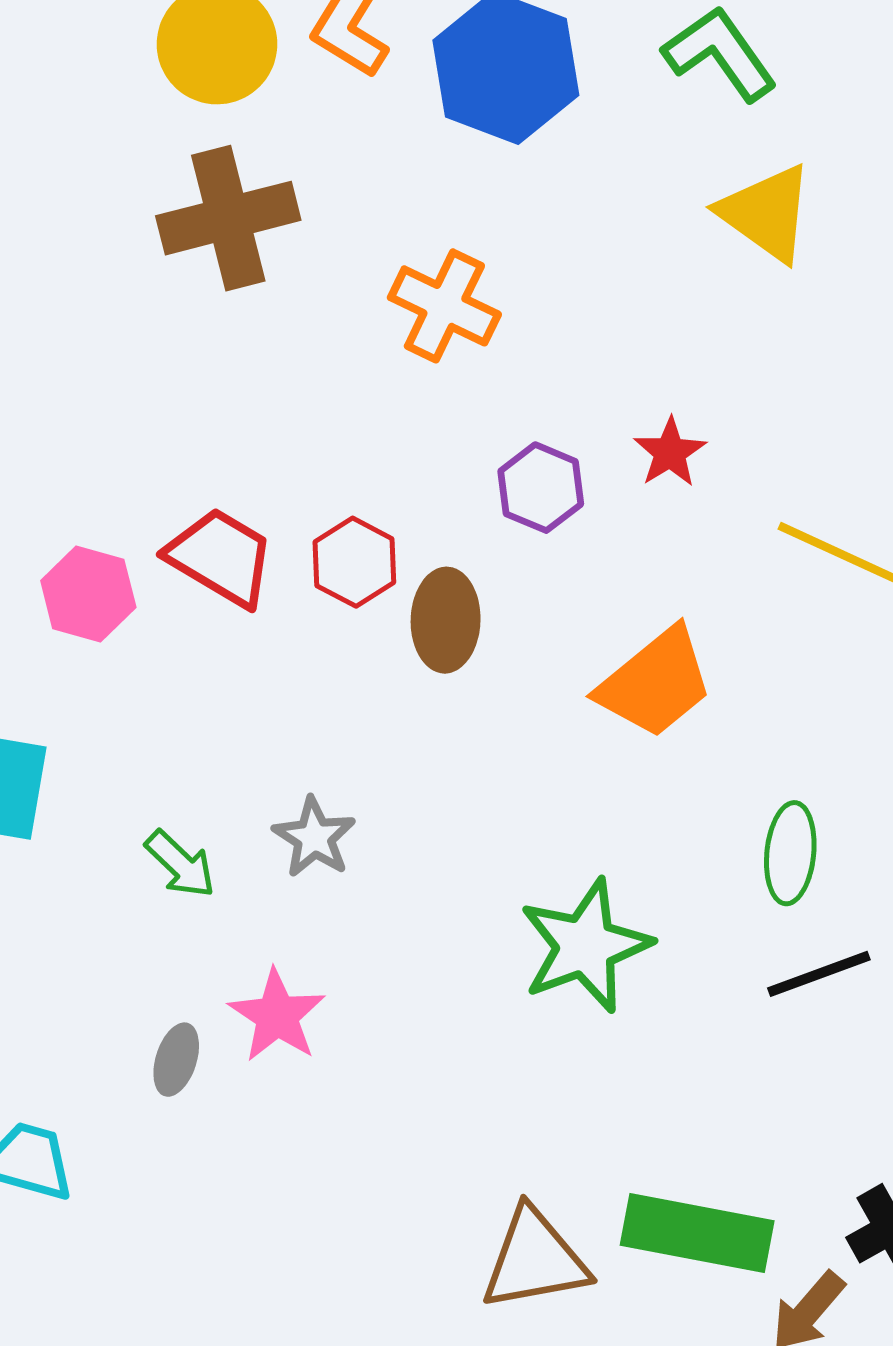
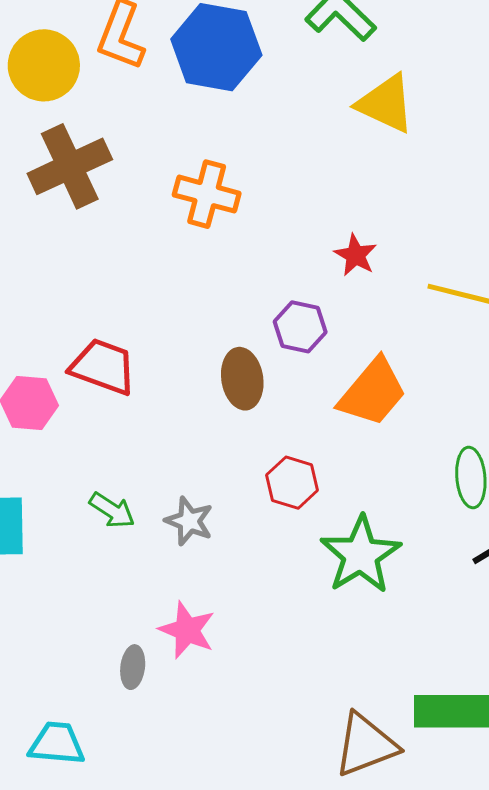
purple hexagon: (541, 488) -> (300, 327), moved
red hexagon: (354, 562) -> (292, 483), moved
green arrow: (180, 864) -> (112, 510), moved

